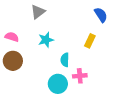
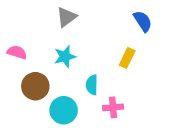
gray triangle: (38, 12) -> (66, 17), moved
brown circle: (13, 61) -> (35, 86), moved
cyan circle: (58, 84) -> (64, 110), moved

